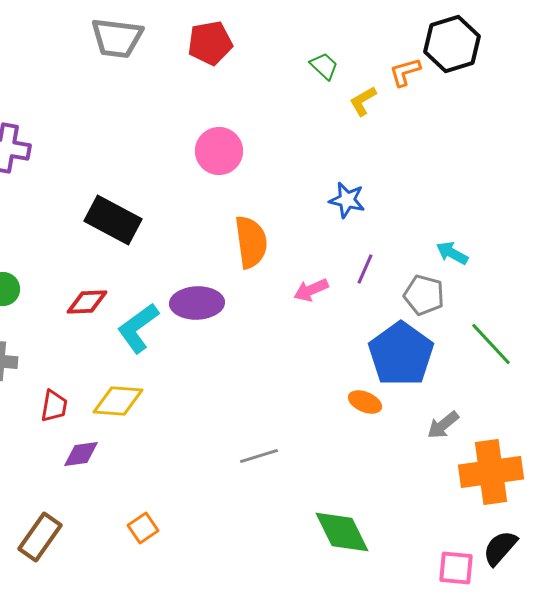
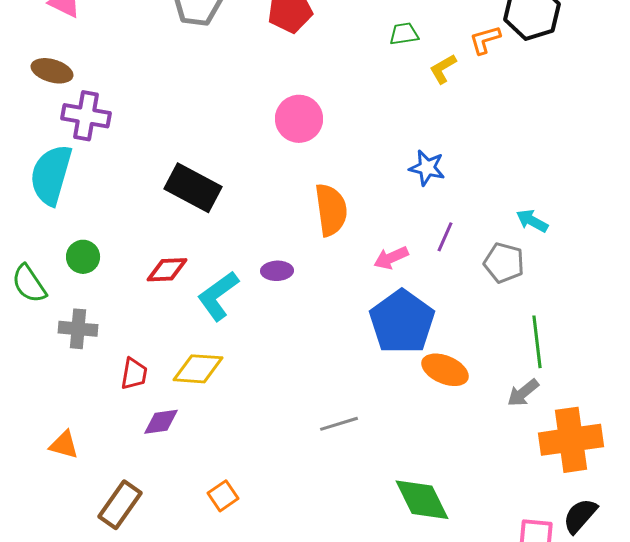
green trapezoid: (324, 66) -> (404, 34), turned -52
purple ellipse: (197, 303) -> (277, 271), size x0.6
green line: (491, 344) -> (537, 342), moved, turned 36
blue pentagon: (401, 354) -> (402, 322), moved
orange ellipse: (365, 402) -> (445, 370), size x1.4

